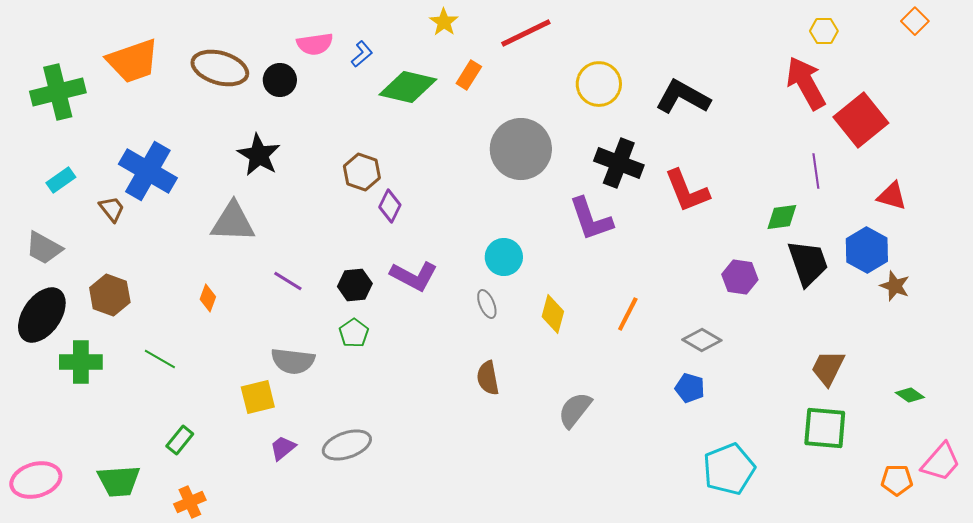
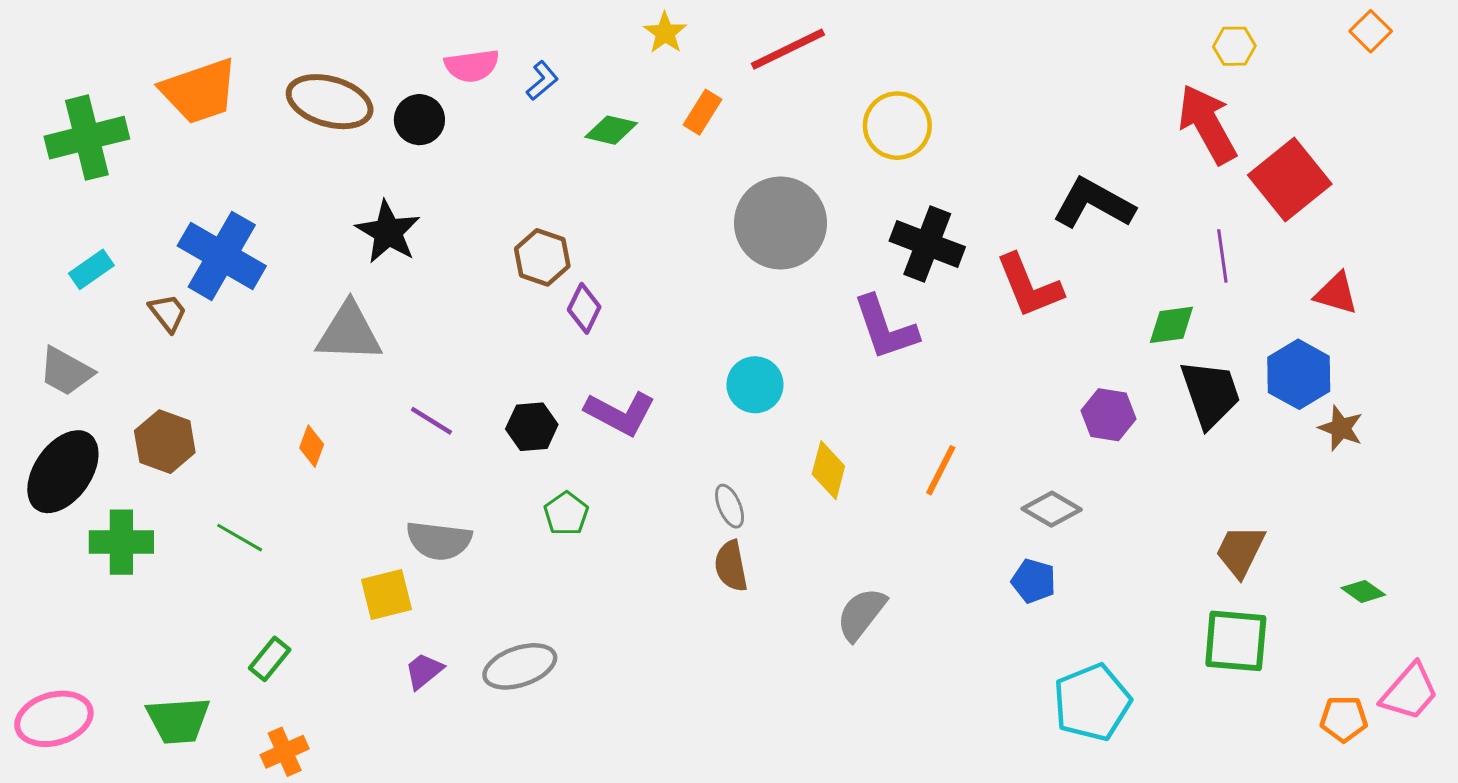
green diamond: (408, 87) -> (611, 130), size x0.6
black L-shape: (683, 97) -> (1094, 204), moved
gray ellipse: (487, 304) -> (730, 506), moved
green pentagon: (354, 333) -> (566, 514), moved

